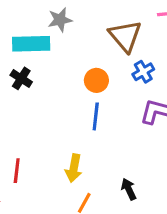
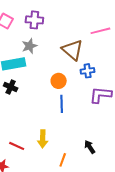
blue cross: (143, 72) -> (88, 71), turned 32
yellow arrow: (74, 168) -> (43, 139), moved
red line: (17, 171) -> (17, 146), turned -63

